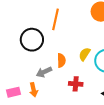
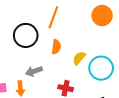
orange semicircle: (61, 60) -> (56, 47), moved

